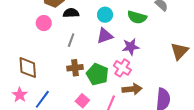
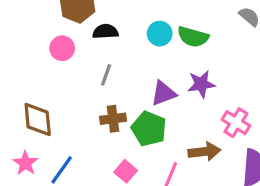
green semicircle: (137, 17) -> (193, 37), moved
purple triangle: (105, 36) -> (164, 93), moved
pink cross: (122, 68) -> (236, 123), moved

